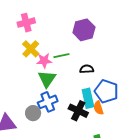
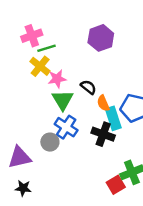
green line: (61, 56) -> (47, 48), moved
black semicircle: (87, 69) -> (88, 87), moved, turned 48
blue cross: (48, 102) -> (66, 127), turned -30
orange semicircle: (98, 108) -> (103, 103), moved

